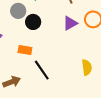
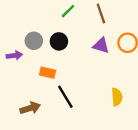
gray circle: (18, 11) -> (34, 41), moved
purple triangle: (70, 23) -> (101, 45), turned 42

